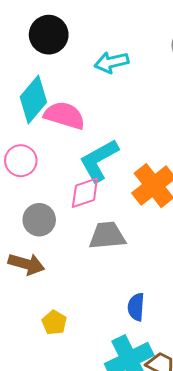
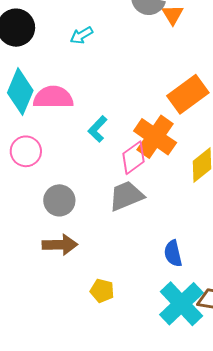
cyan arrow: (111, 62) -> (82, 35), size x0.7
cyan L-shape: (99, 160) -> (98, 129), size x0.6
pink diamond: (85, 193) -> (134, 158), moved

